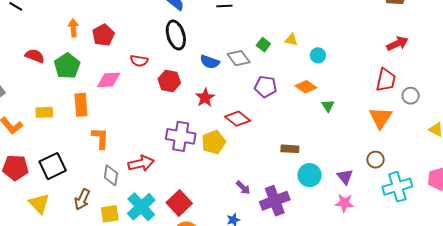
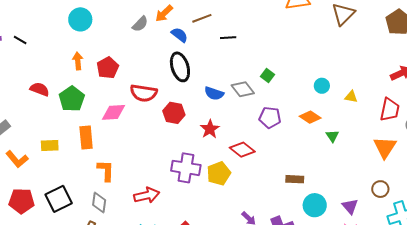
yellow triangle: (291, 40) -> (351, 97), moved
red semicircle: (139, 61) -> (144, 93), size x1.5
gray diamond: (111, 175) -> (99, 202), moved

